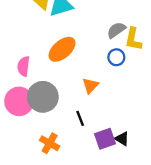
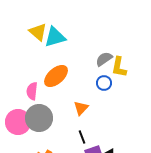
pink semicircle: (24, 66) -> (32, 91), moved
black line: (80, 118) -> (82, 137), moved

